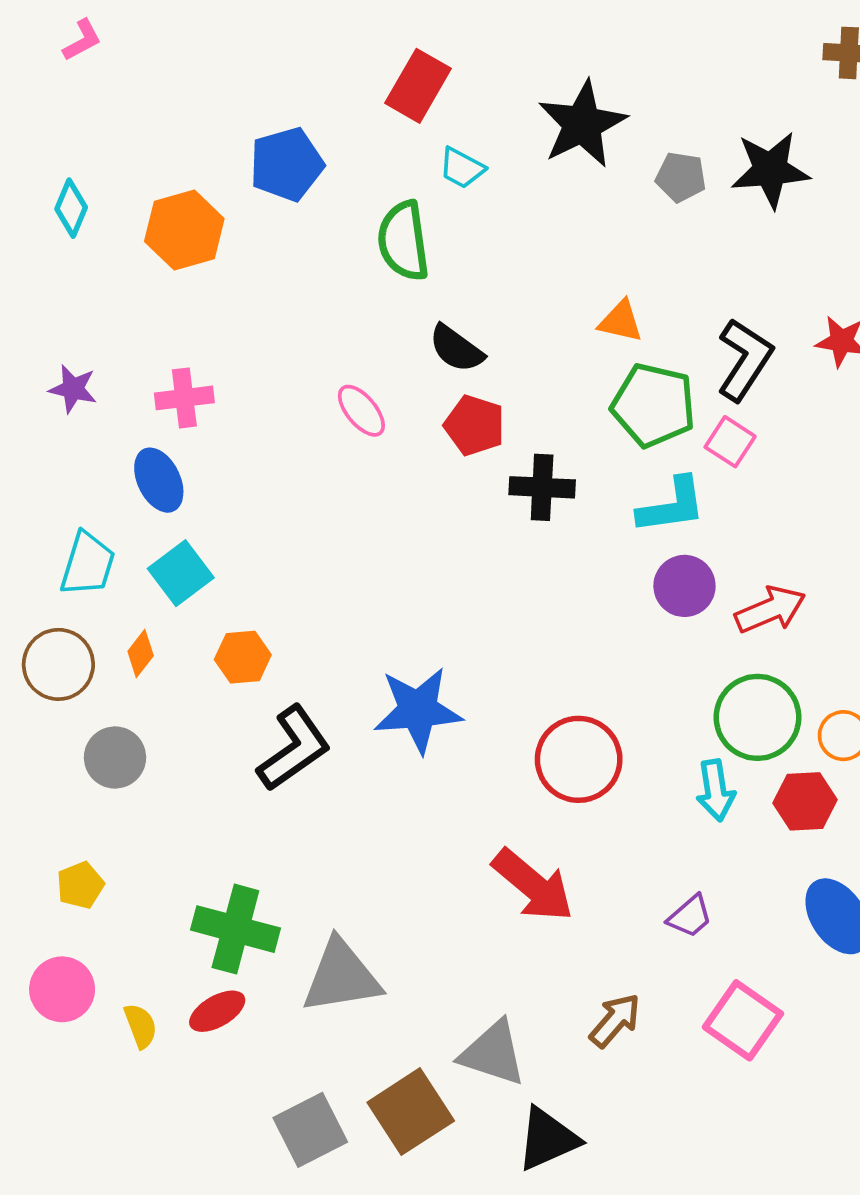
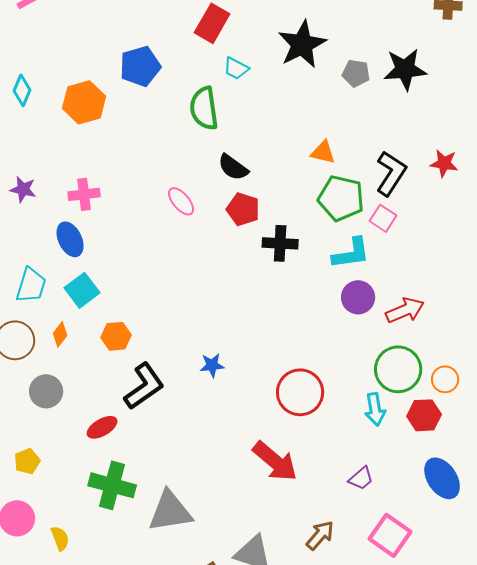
blue star: (418, 710) -> (212, 365), size x0.5
red ellipse: (217, 1011) -> (102, 427), moved

